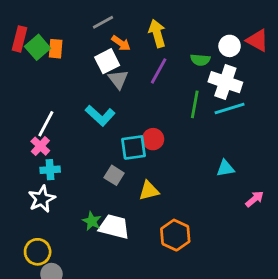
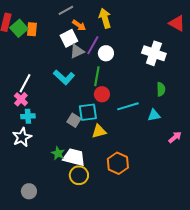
white circle: (230, 46) -> (106, 53), moved
green semicircle: (200, 60) -> (161, 89), moved, turned -96
purple line: (159, 71) -> (93, 45), moved
gray triangle: (118, 79) -> (77, 51), turned 42
green line: (195, 104) -> (97, 76), moved
cyan line: (230, 109) -> (128, 106), moved
cyan square: (134, 147) -> (88, 112), moved
yellow circle: (38, 252) -> (79, 175), moved

